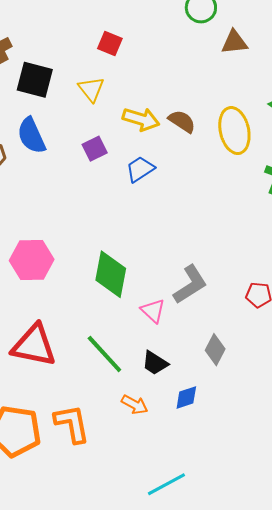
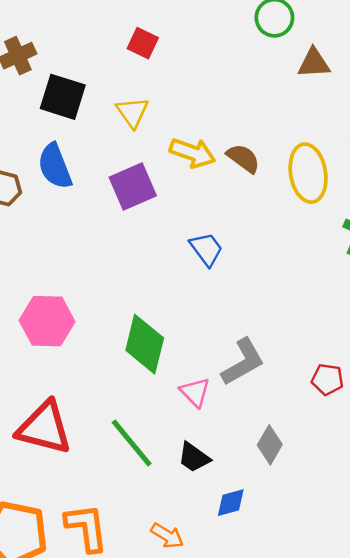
red square: (110, 43) -> (143, 43), moved
purple square: (95, 149) -> (133, 187), size x1.5
blue trapezoid: (140, 169) -> (206, 249), moved, turned 84
orange arrow: (135, 405) -> (167, 536), moved

